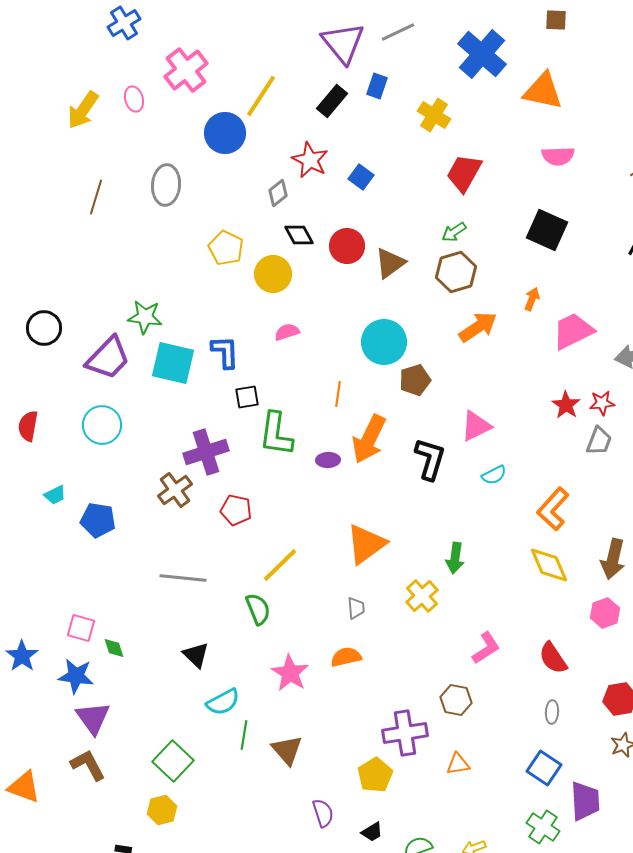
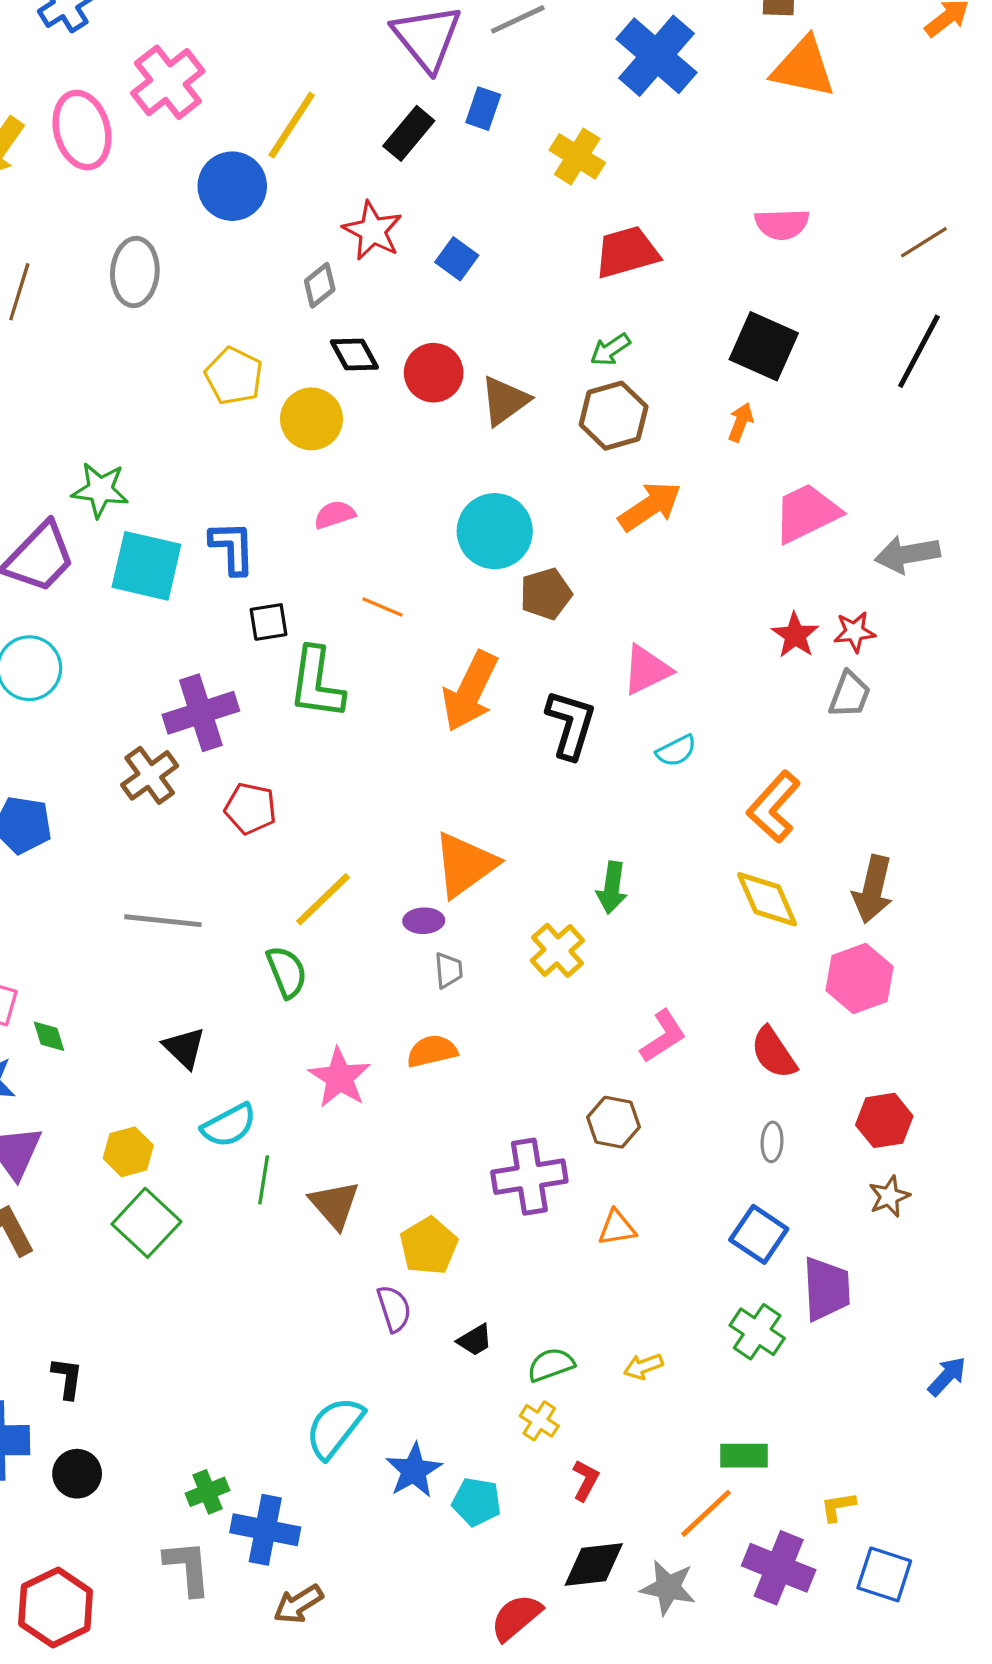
orange triangle: (543, 91) -> (803, 67), moved
pink ellipse: (134, 99) -> (82, 130), size x1.8
red trapezoid: (464, 173) -> (627, 252), turned 45
orange arrow: (532, 299) -> (741, 422), moved
orange line: (338, 394) -> (382, 607), moved, turned -75
purple ellipse: (328, 460) -> (424, 921), moved
pink hexagon: (605, 613) -> (860, 978), size x1.4
yellow pentagon: (375, 775) -> (429, 1246), moved
yellow hexagon: (162, 810) -> (128, 1152), moved

